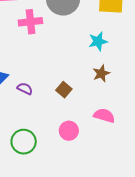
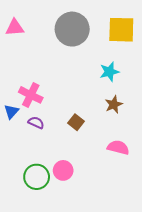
pink cross: (30, 22) -> (31, 95), moved, turned 35
pink circle: (69, 131) -> (63, 170), moved

